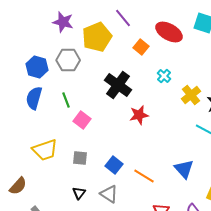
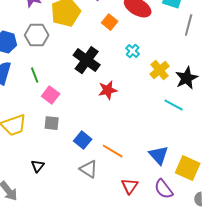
gray square: (80, 158) -> (52, 123), moved
blue triangle: (184, 169) -> (159, 155), moved
black triangle: (79, 193) -> (38, 166), moved
gray triangle: (109, 194) -> (89, 169), moved

